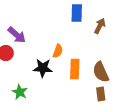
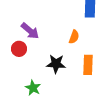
orange semicircle: (58, 51) -> (74, 37), moved

